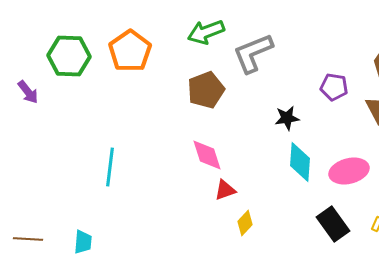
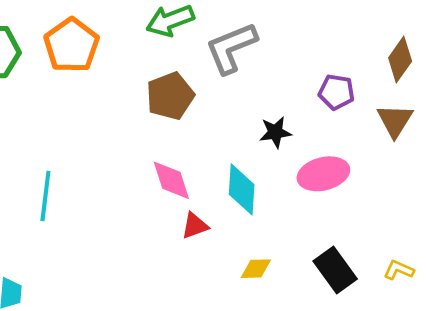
cyan diamond: (300, 162) -> (242, 189), moved
pink ellipse: (349, 171) -> (323, 174), moved
yellow diamond: (245, 223) -> (256, 269), moved, turned 45

